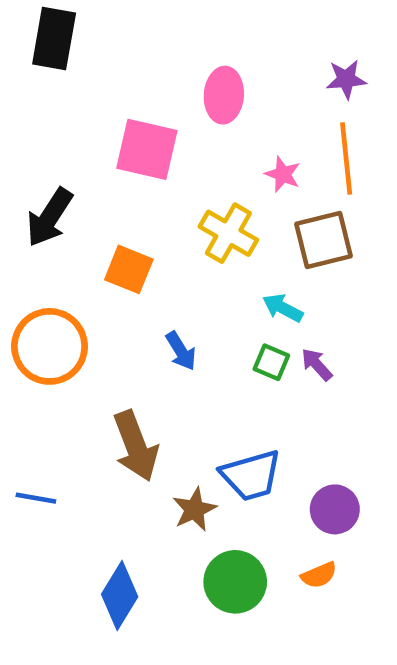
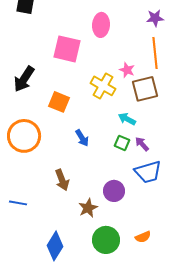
pink star: (283, 174) -> (127, 70), moved
brown arrow: (136, 446) -> (62, 180), size x0.7
blue trapezoid: (251, 475) -> (148, 172), moved
purple circle: (335, 509) -> (114, 191), moved

